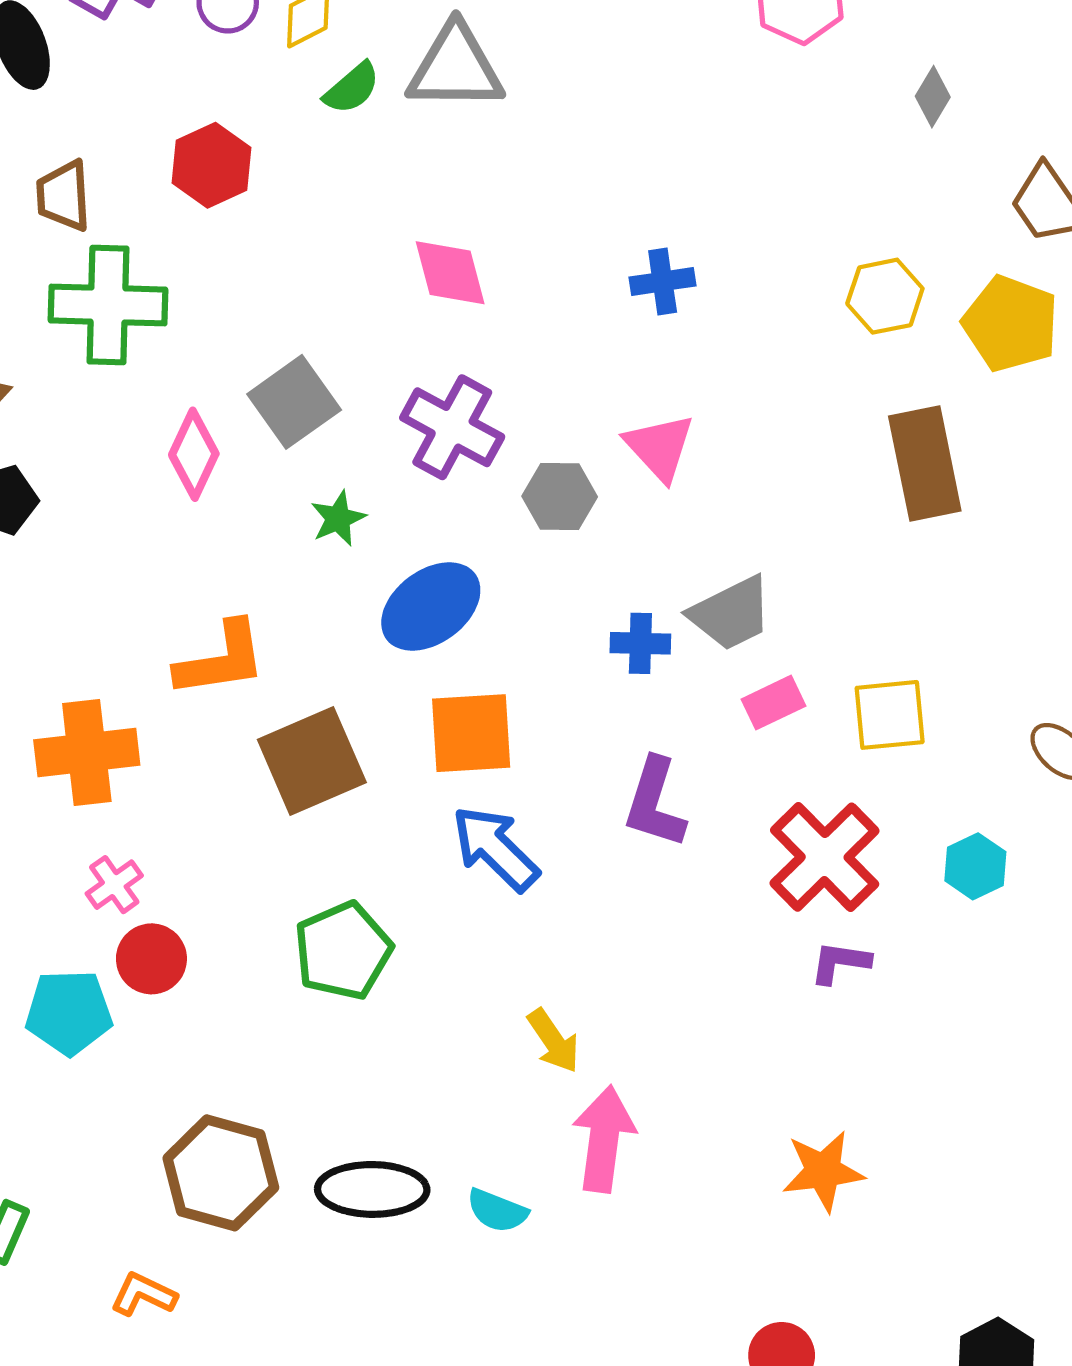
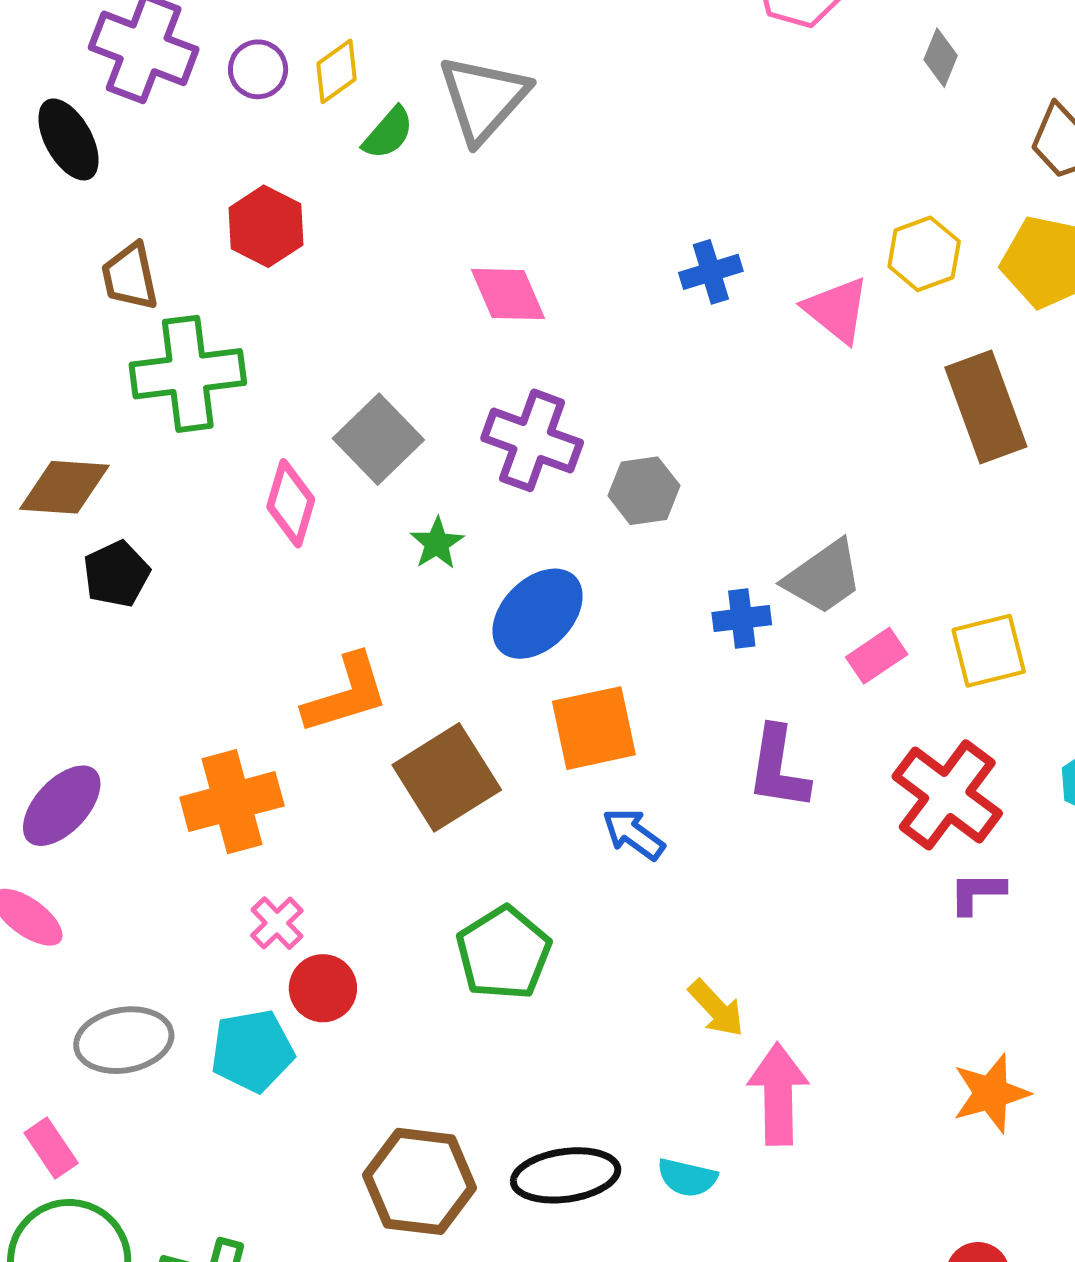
gray triangle: (455, 67) -> (483, 98), turned -40
pink triangle: (660, 447) -> (837, 310), moved
blue arrow: (495, 848) -> (633, 834), size x0.7

